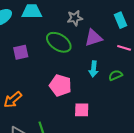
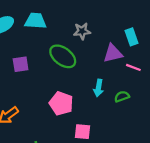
purple triangle: (94, 38) -> (113, 53), moved

